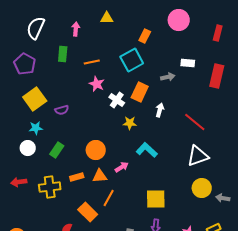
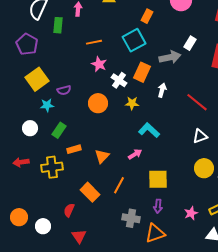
green rectangle: (63, 54) -> (58, 25), moved
white rectangle: (188, 63) -> (190, 43), turned -64
gray arrow: (168, 77) -> (170, 57), size x1.5
cyan star: (36, 128) -> (47, 105), moved
orange circle: (96, 150) -> (98, 103), moved
white triangle: (198, 156) -> (200, 136), size x0.7
pink arrow: (122, 167) -> (135, 154), moved
orange triangle: (100, 176) -> (102, 156), turned -42
orange rectangle: (77, 177) -> (74, 149), moved
orange line: (109, 198) -> (119, 185), moved

